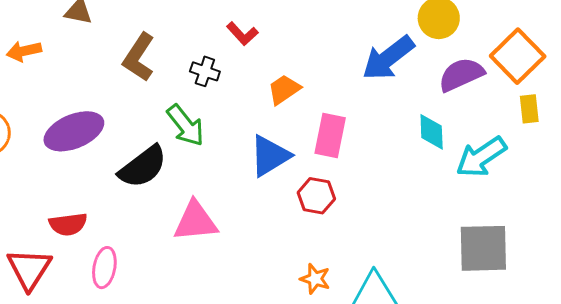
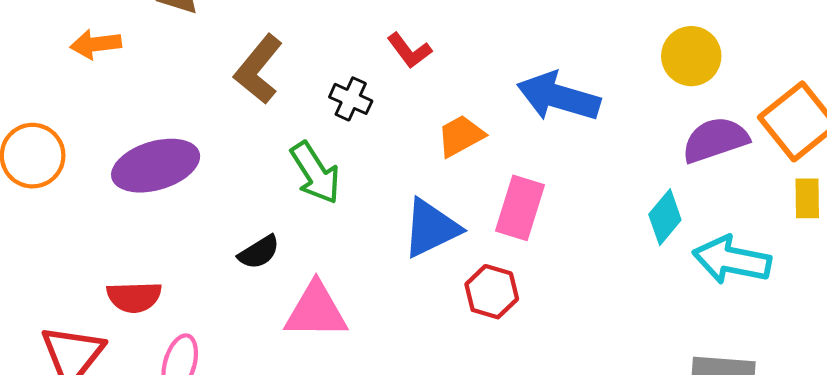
blue arrow: (388, 58) -> (558, 97), moved, turned 48
cyan diamond: (432, 132) -> (665, 217), turned 36
cyan arrow: (481, 157) -> (732, 260), turned 40
black semicircle: (143, 167) -> (259, 252), moved, size x0.6

